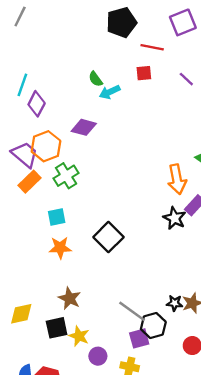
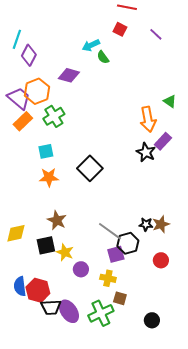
red square: (144, 73) -> (120, 29), turned 32
green semicircle: (96, 79) -> (103, 57), moved

